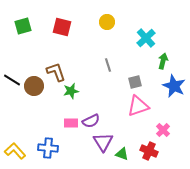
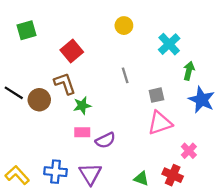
red square: (62, 27) -> (72, 51), moved, turned 36
pink rectangle: (71, 123) -> (82, 132), moved
purple triangle: (103, 142) -> (90, 174), moved

